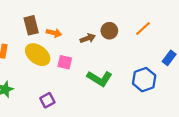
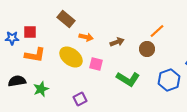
brown rectangle: (31, 25) -> (66, 19), moved, turned -36
orange line: (143, 29) -> (157, 31), moved
brown circle: (109, 31) -> (147, 49), moved

